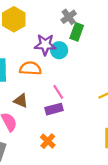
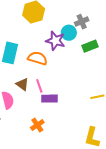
green rectangle: (77, 32) -> (90, 46), moved, turned 35
cyan circle: (59, 50) -> (69, 33), moved
pink line: (58, 92) -> (39, 86), moved

